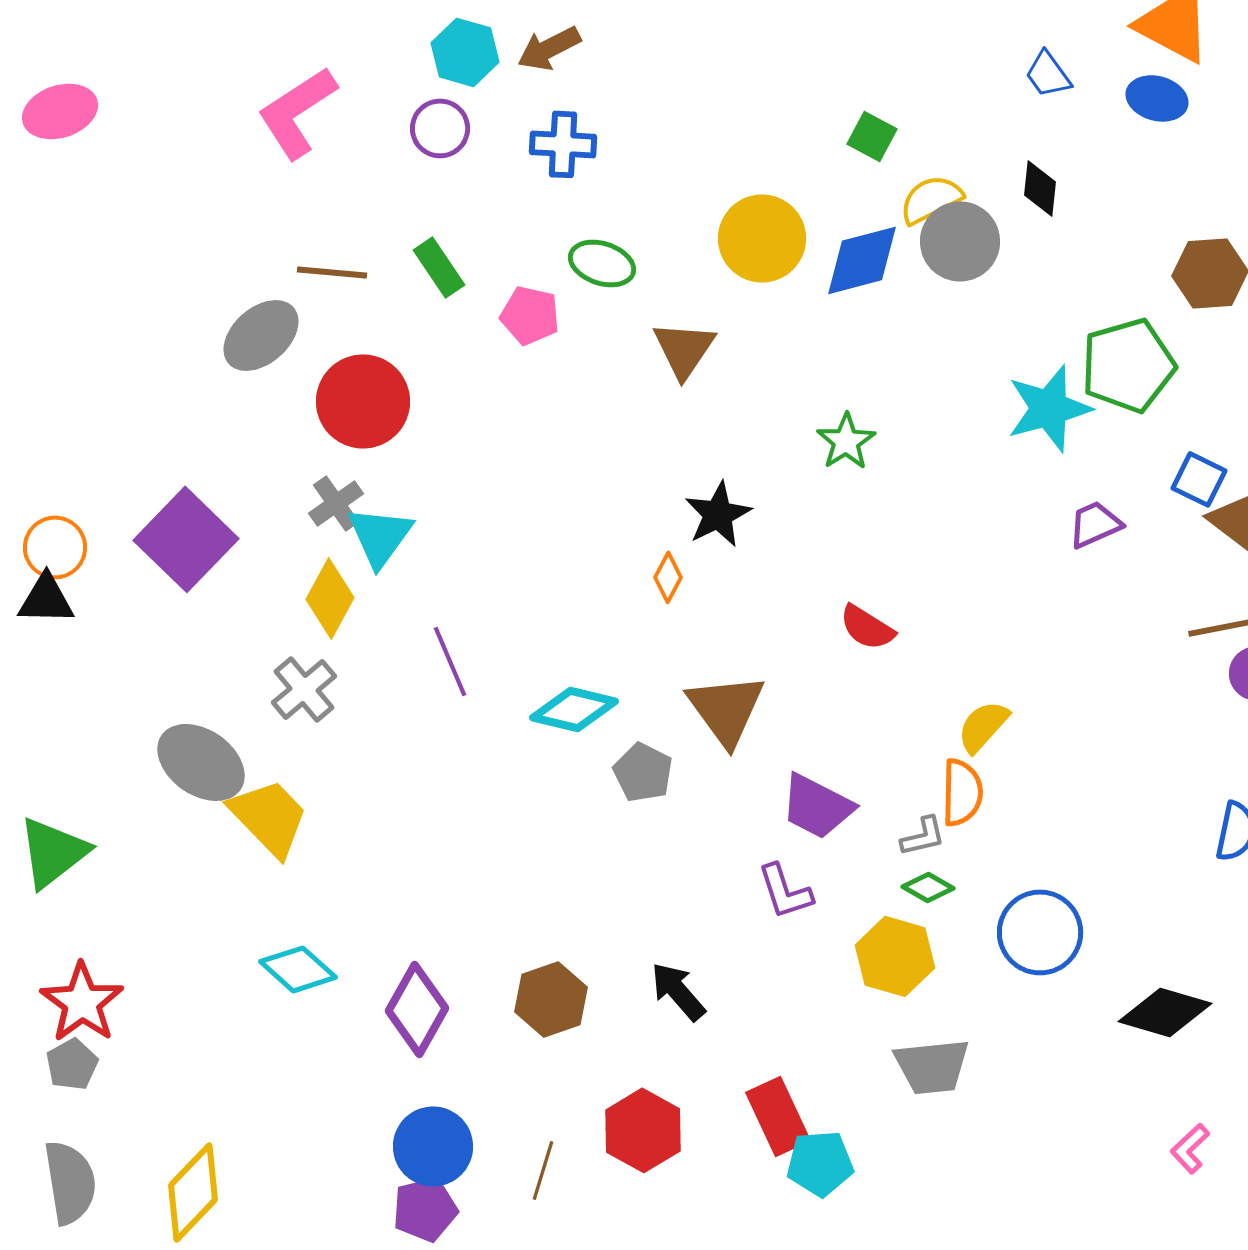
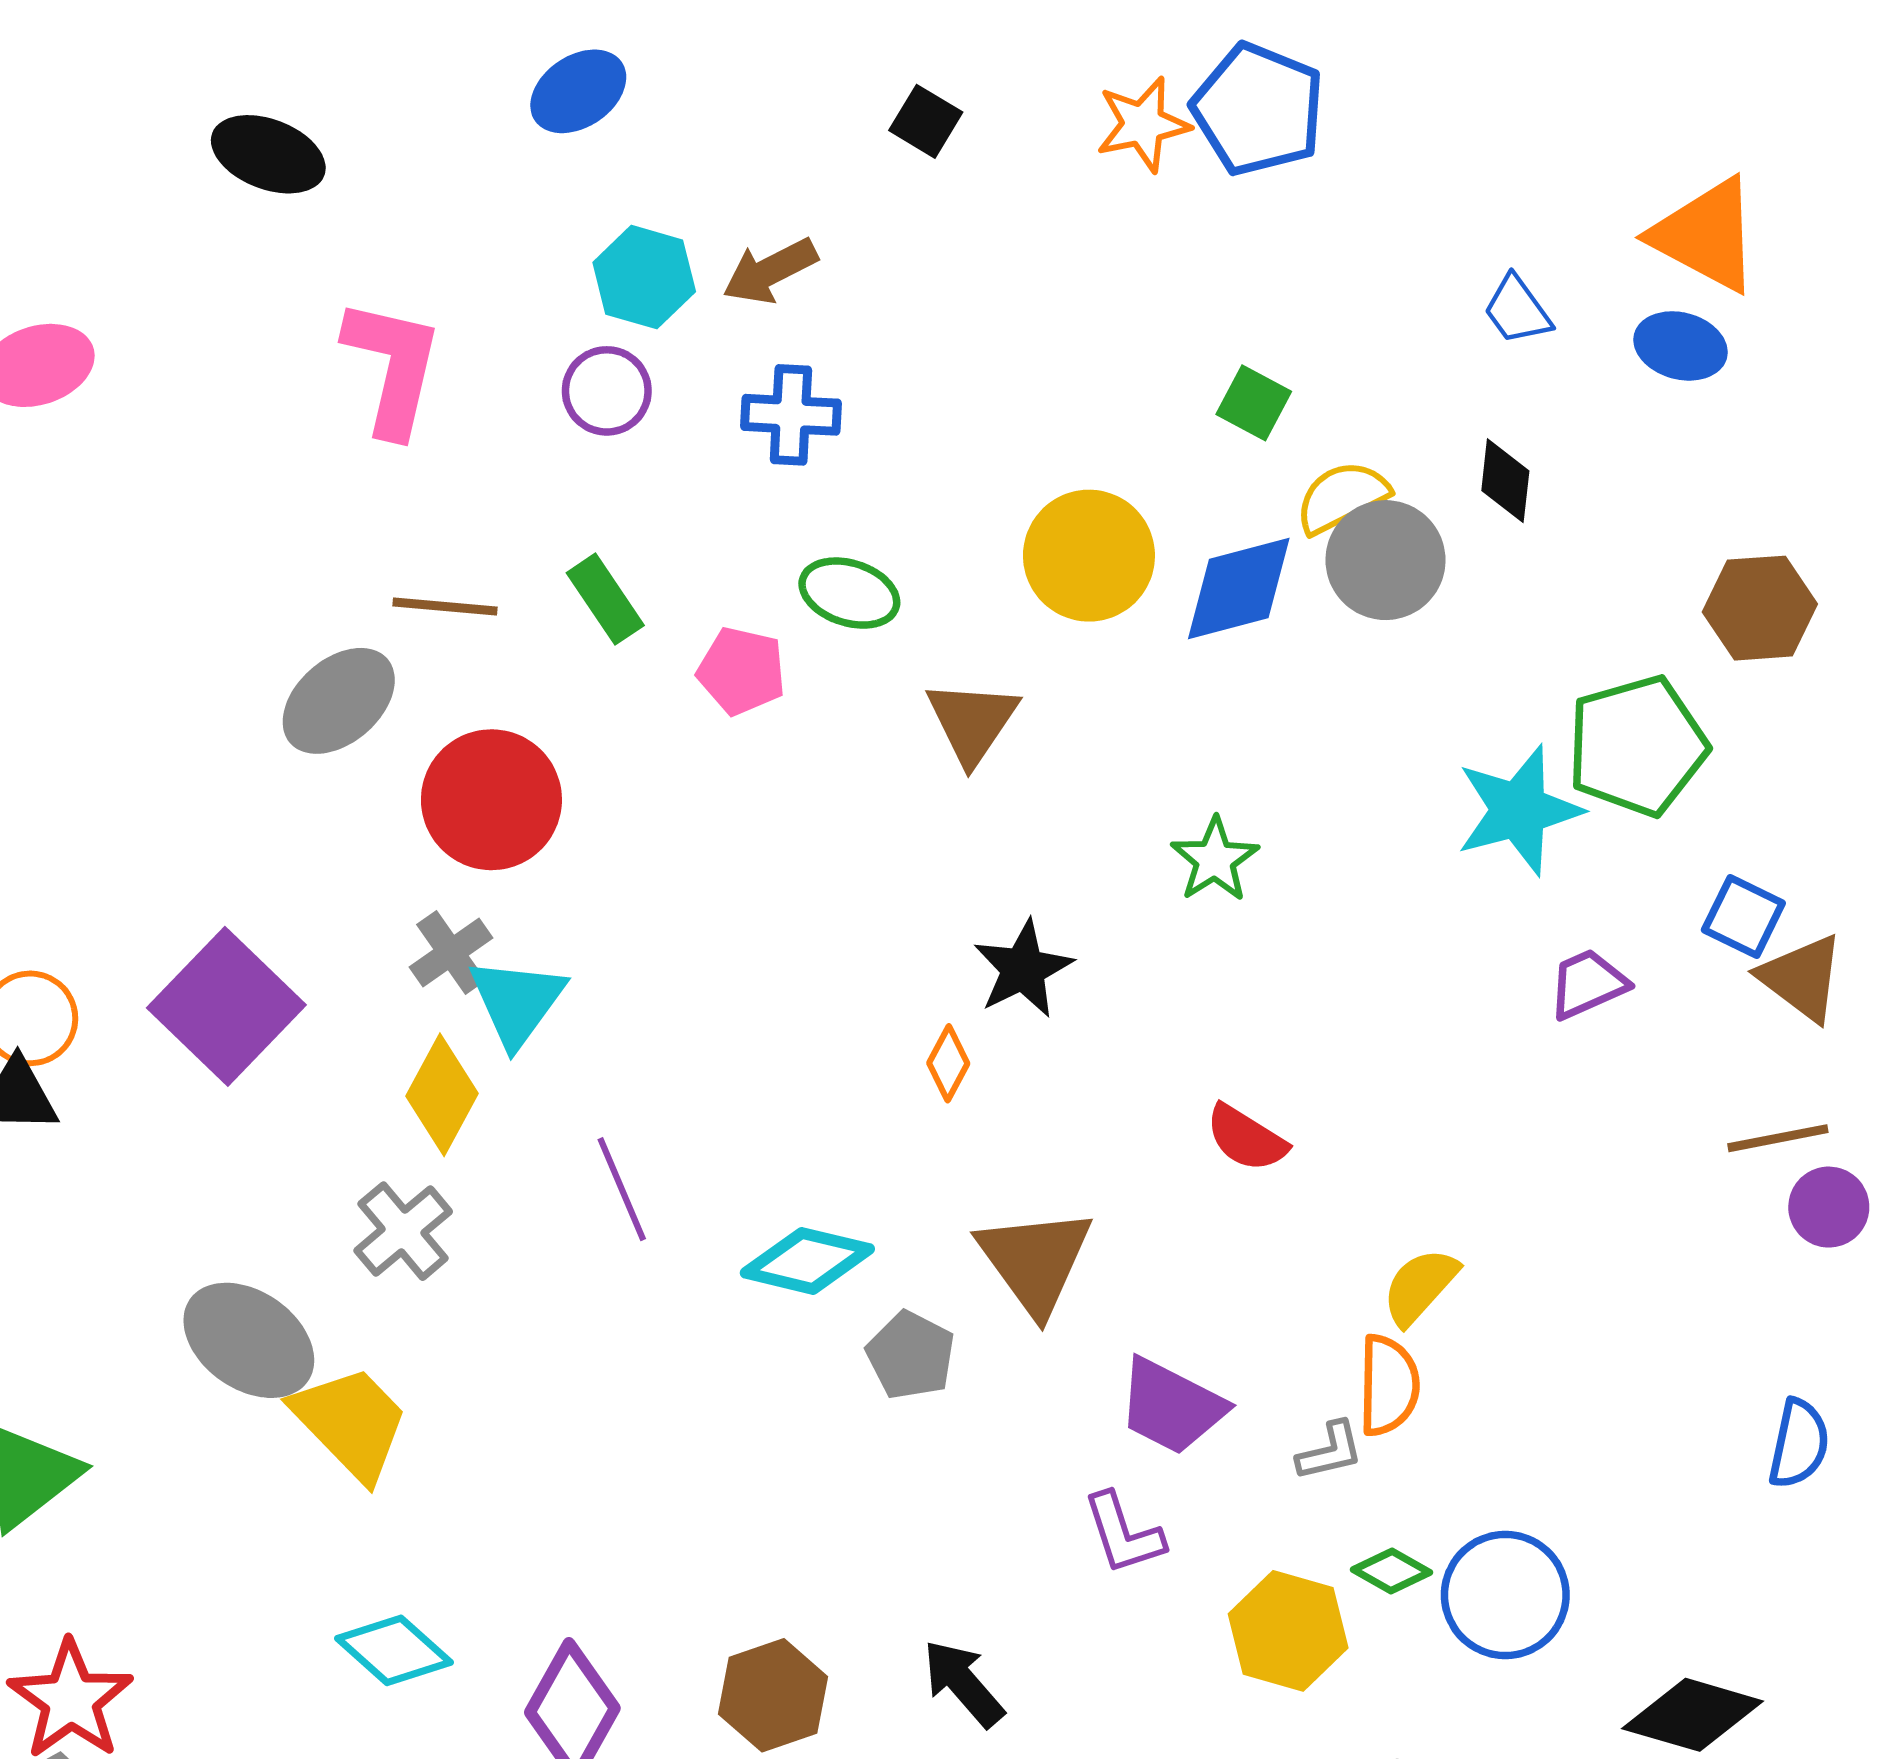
pink L-shape: (297, 112) -> (393, 367), turned 136
green diamond: (928, 887) -> (1391, 1571), moved

